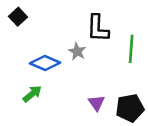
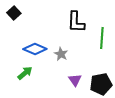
gray star: (77, 51) -> (61, 54), moved

